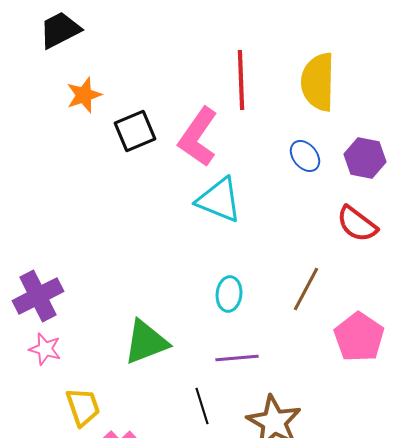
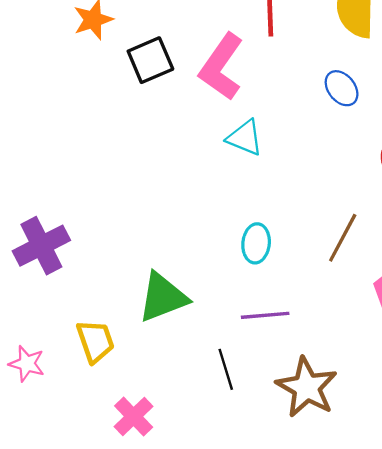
cyan triangle: (219, 200) -> (245, 138), size x0.7
pink star: (45, 349) -> (27, 364), moved
yellow trapezoid: (83, 407) -> (95, 341), moved

